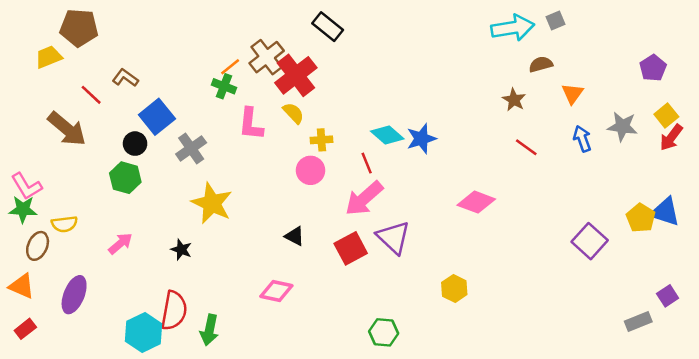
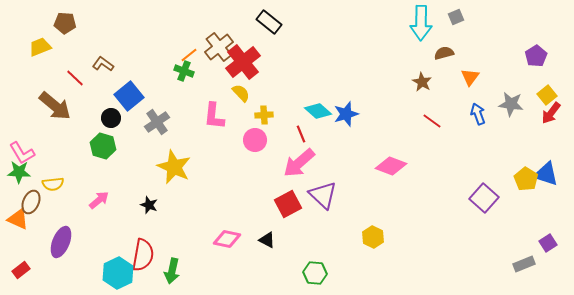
brown pentagon: (79, 28) -> (65, 23), size x0.7
cyan arrow: (513, 28) -> (421, 23), turned 100
pink L-shape: (251, 124) -> (214, 116), moved
black triangle: (295, 236) -> (267, 240), moved
orange triangle: (22, 286) -> (18, 219), moved

